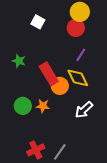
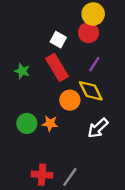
white square: (38, 22) -> (58, 40), moved
red rectangle: (49, 74) -> (57, 68), moved
red cross: (36, 150) -> (42, 175), turned 30

